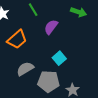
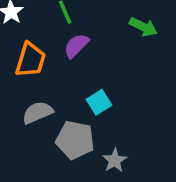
purple semicircle: (51, 27) -> (76, 46), moved
orange trapezoid: (17, 39) -> (30, 60), turned -40

